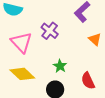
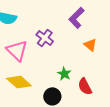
green star: (60, 66) -> (64, 74), moved

